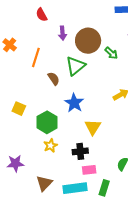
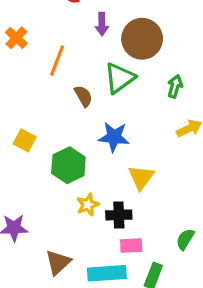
green arrow: (111, 53) -> (175, 86), moved, turned -120
blue star: (74, 103) -> (114, 137), turned -30
yellow star: (51, 146) -> (88, 205), moved

